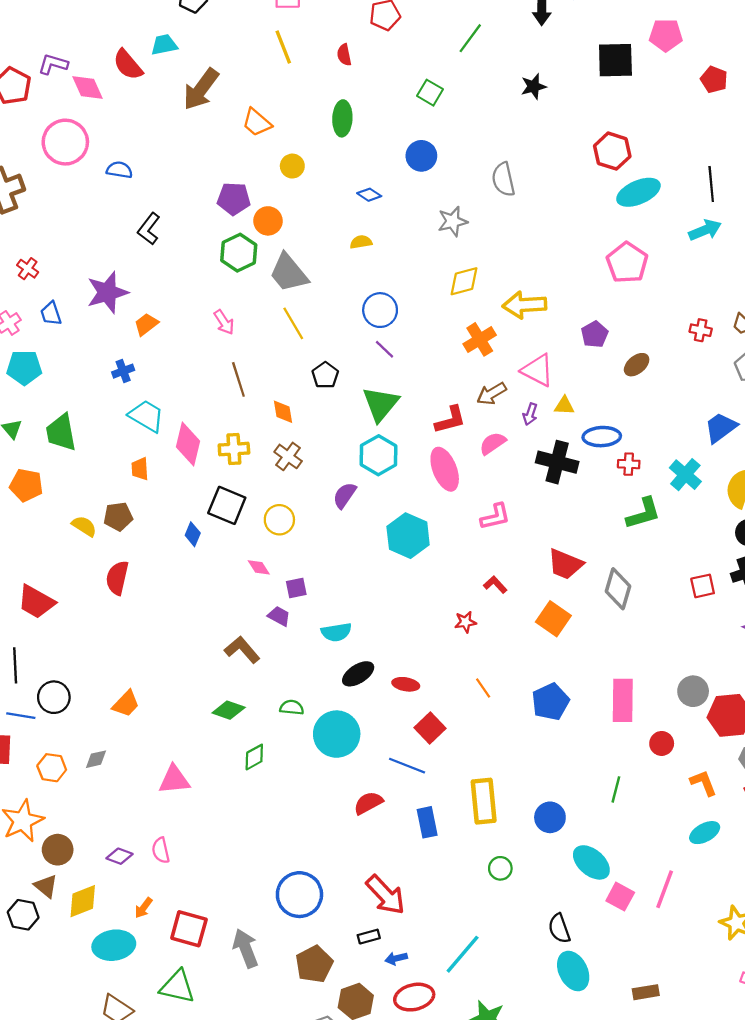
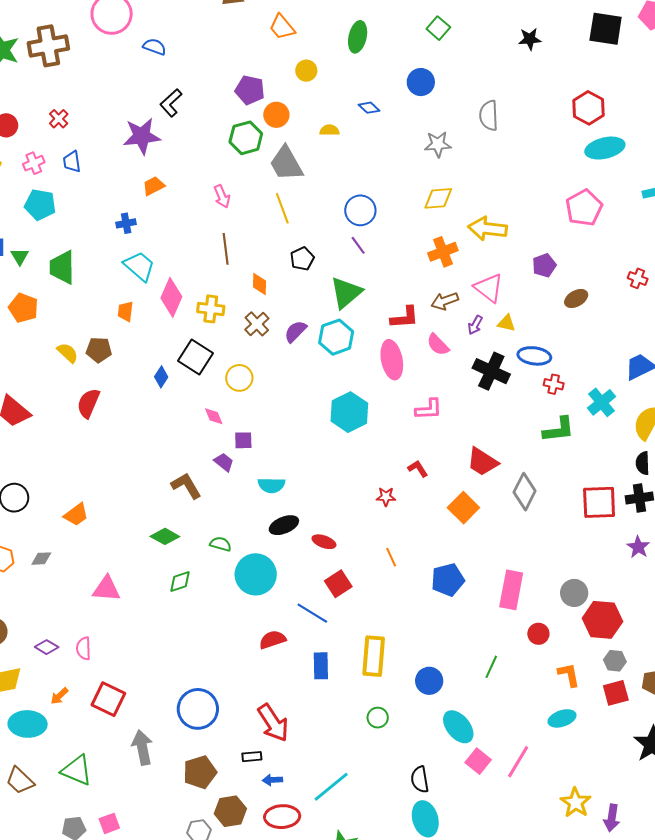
yellow semicircle: (361, 242) -> (329, 130), moved
purple star: (107, 292) -> (142, 136), moved
pink semicircle: (493, 443) -> (438, 345), turned -110
purple semicircle: (345, 495) -> (295, 331), moved
red square: (703, 586) -> (599, 502), size x1.6
red square: (189, 929) -> (108, 699), moved

